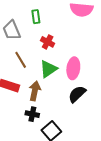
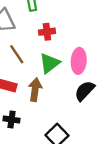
red cross: (48, 42) -> (47, 32), turned -32
black cross: (32, 114) -> (12, 120), moved

